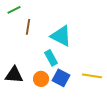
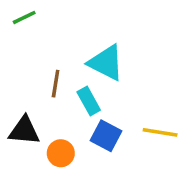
brown line: (28, 27) -> (56, 84), moved
orange circle: (41, 79) -> (61, 153), moved

